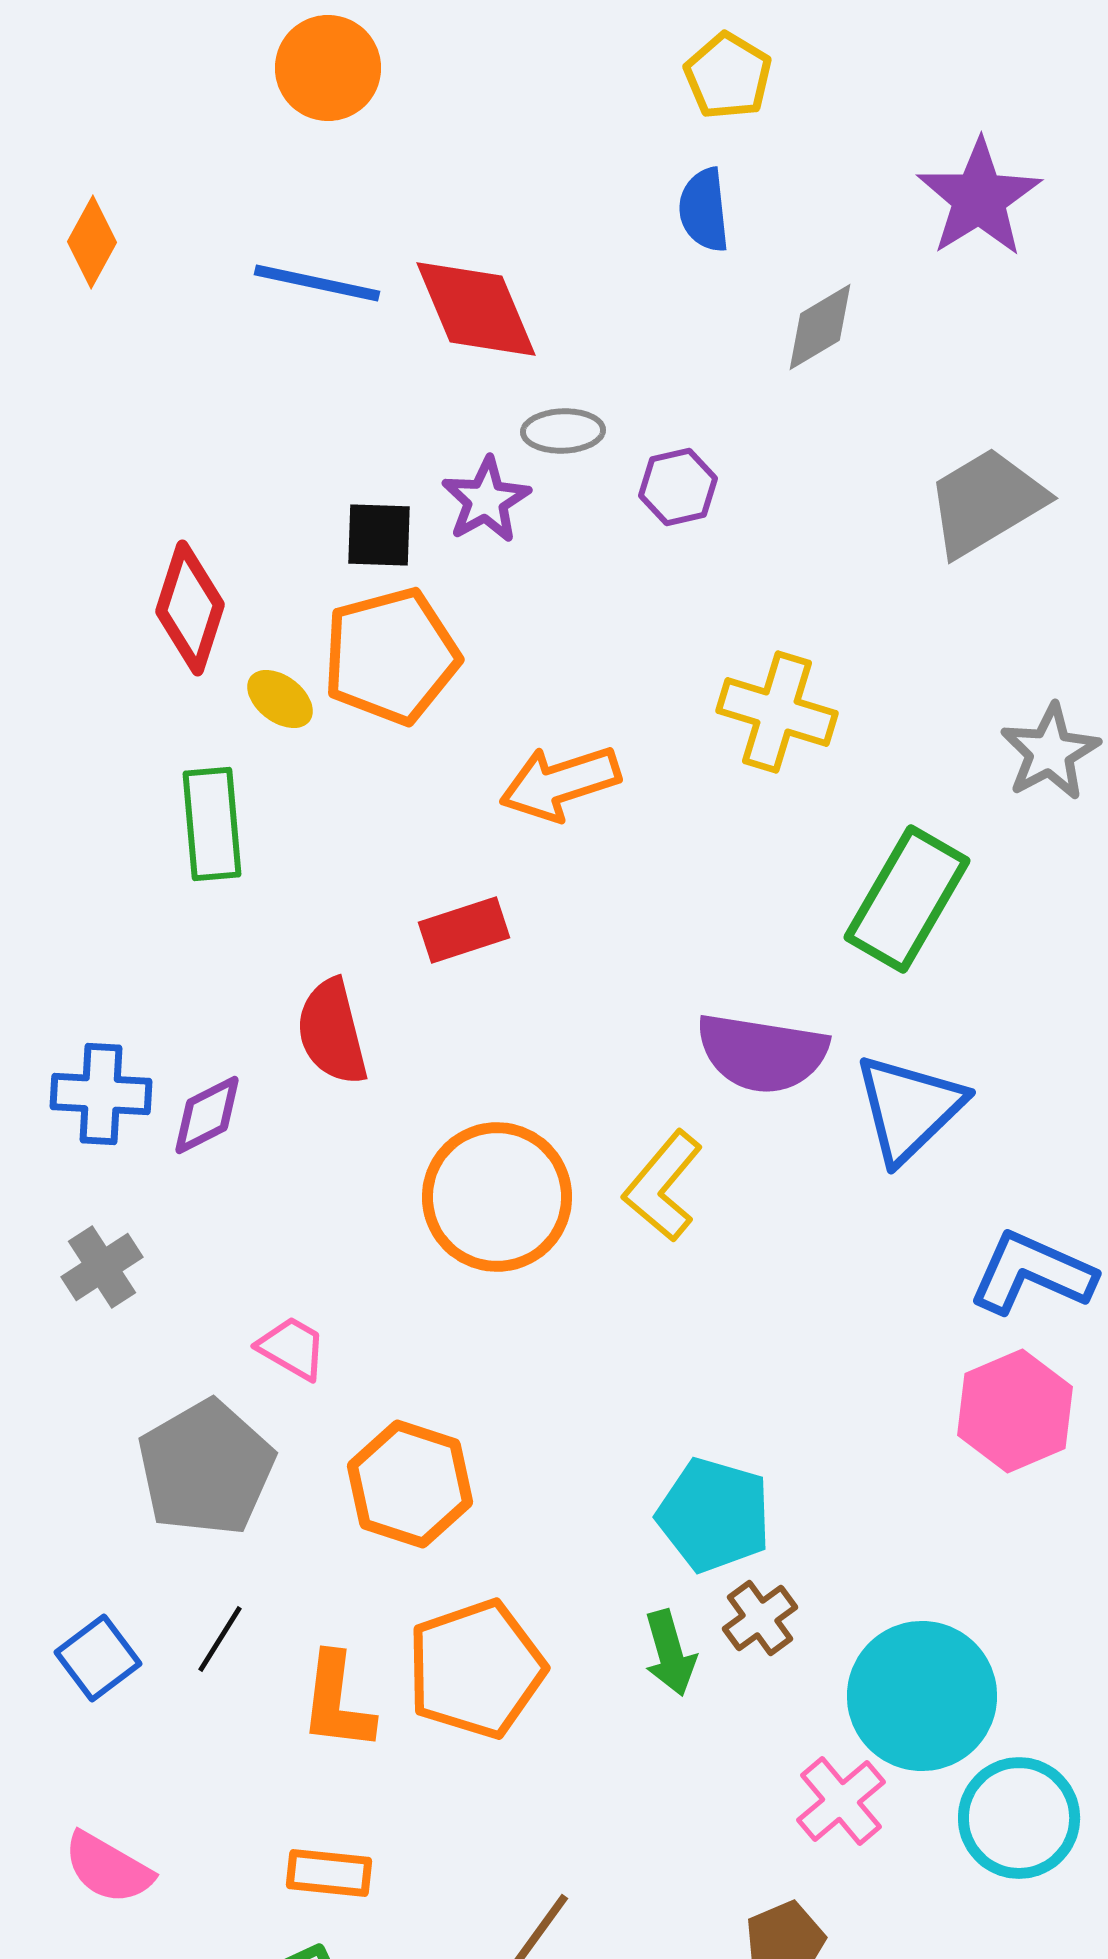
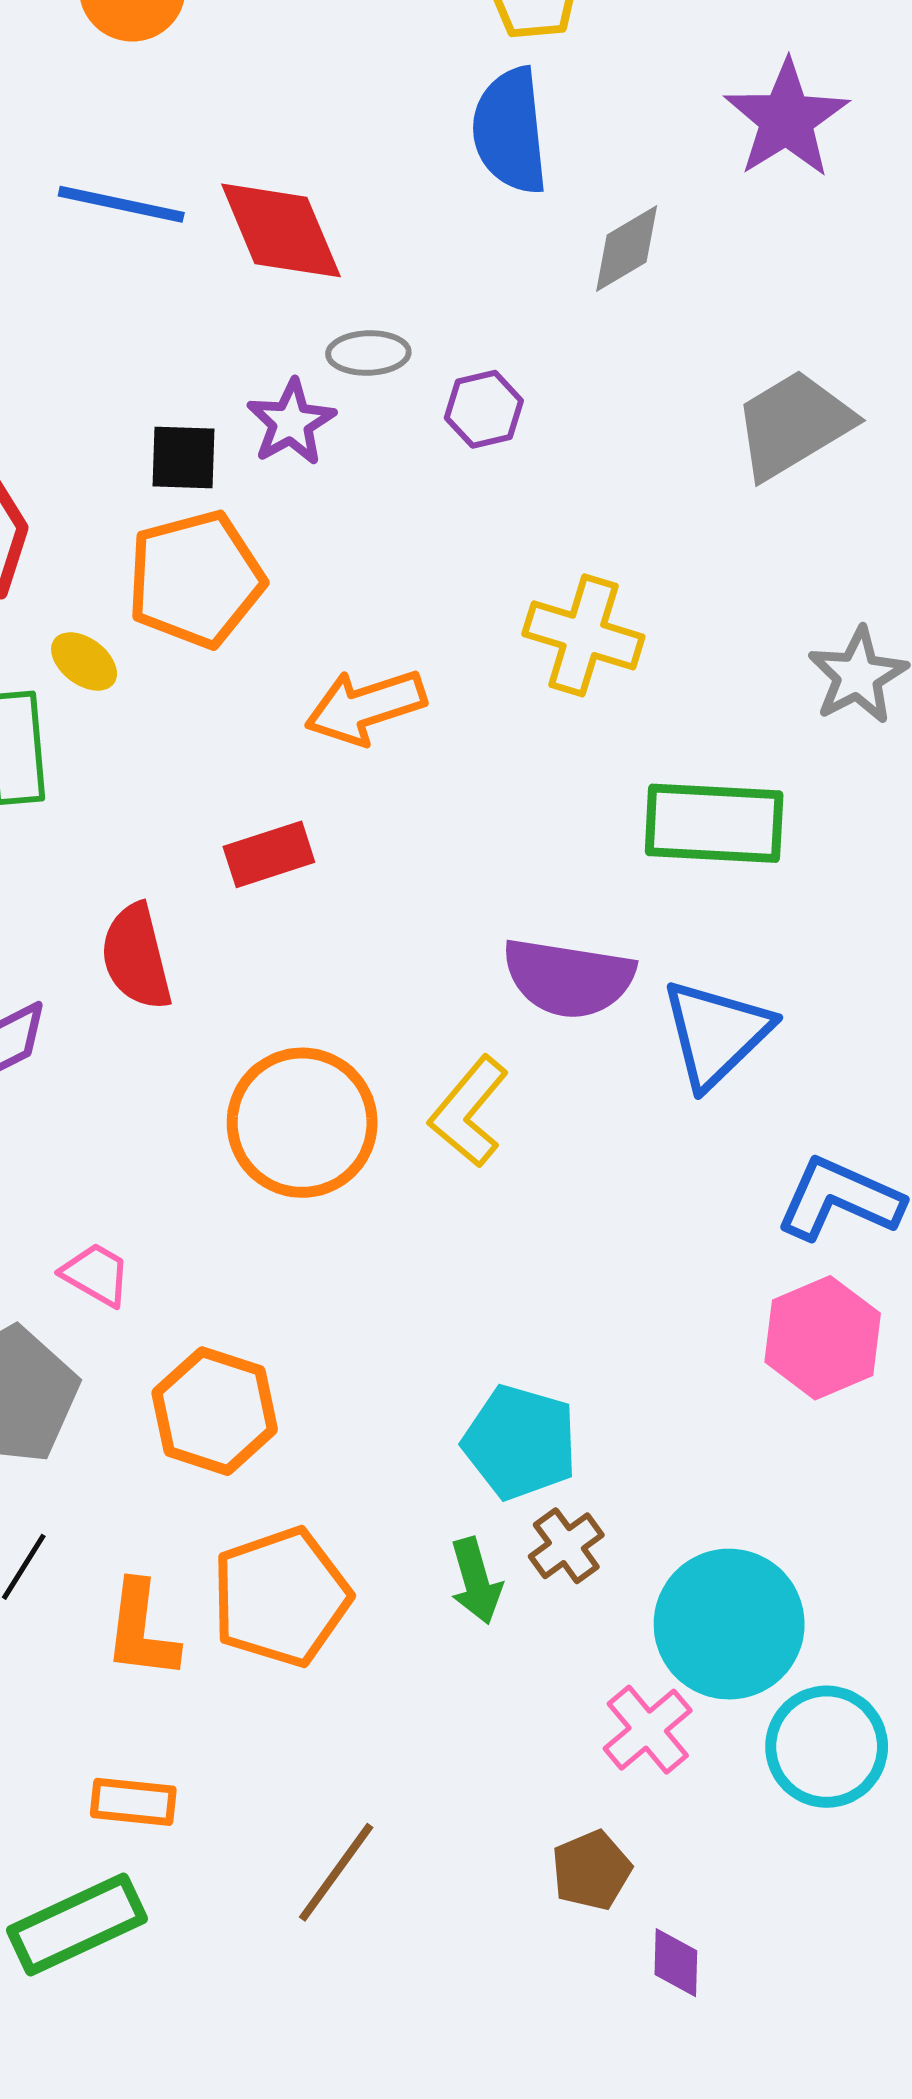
blue semicircle: (704, 210) -> (510, 131), size x1.5
yellow ellipse: (280, 699) -> (84, 661), moved
green rectangle: (907, 899) -> (714, 823), turned 63

